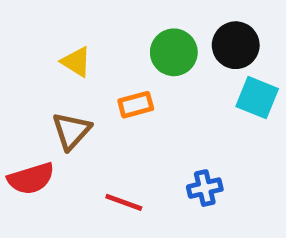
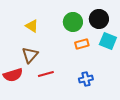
orange rectangle: (136, 105) -> (82, 44), moved
red line: (124, 202) -> (46, 74), moved, turned -35

